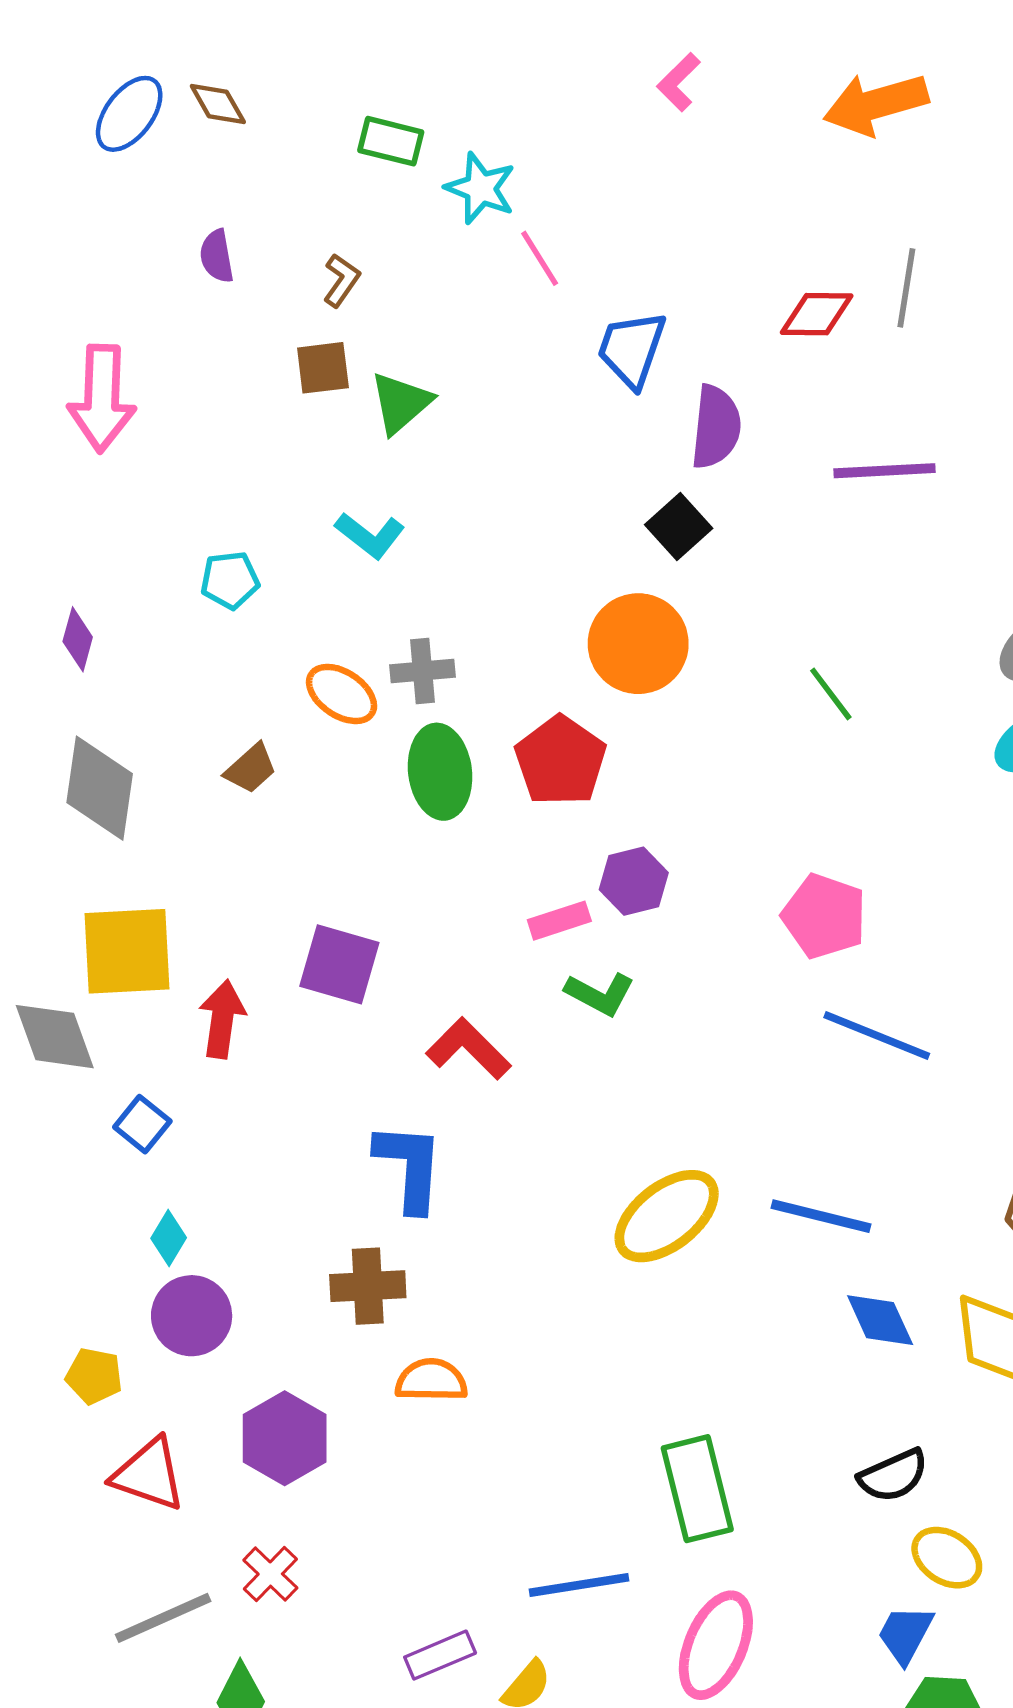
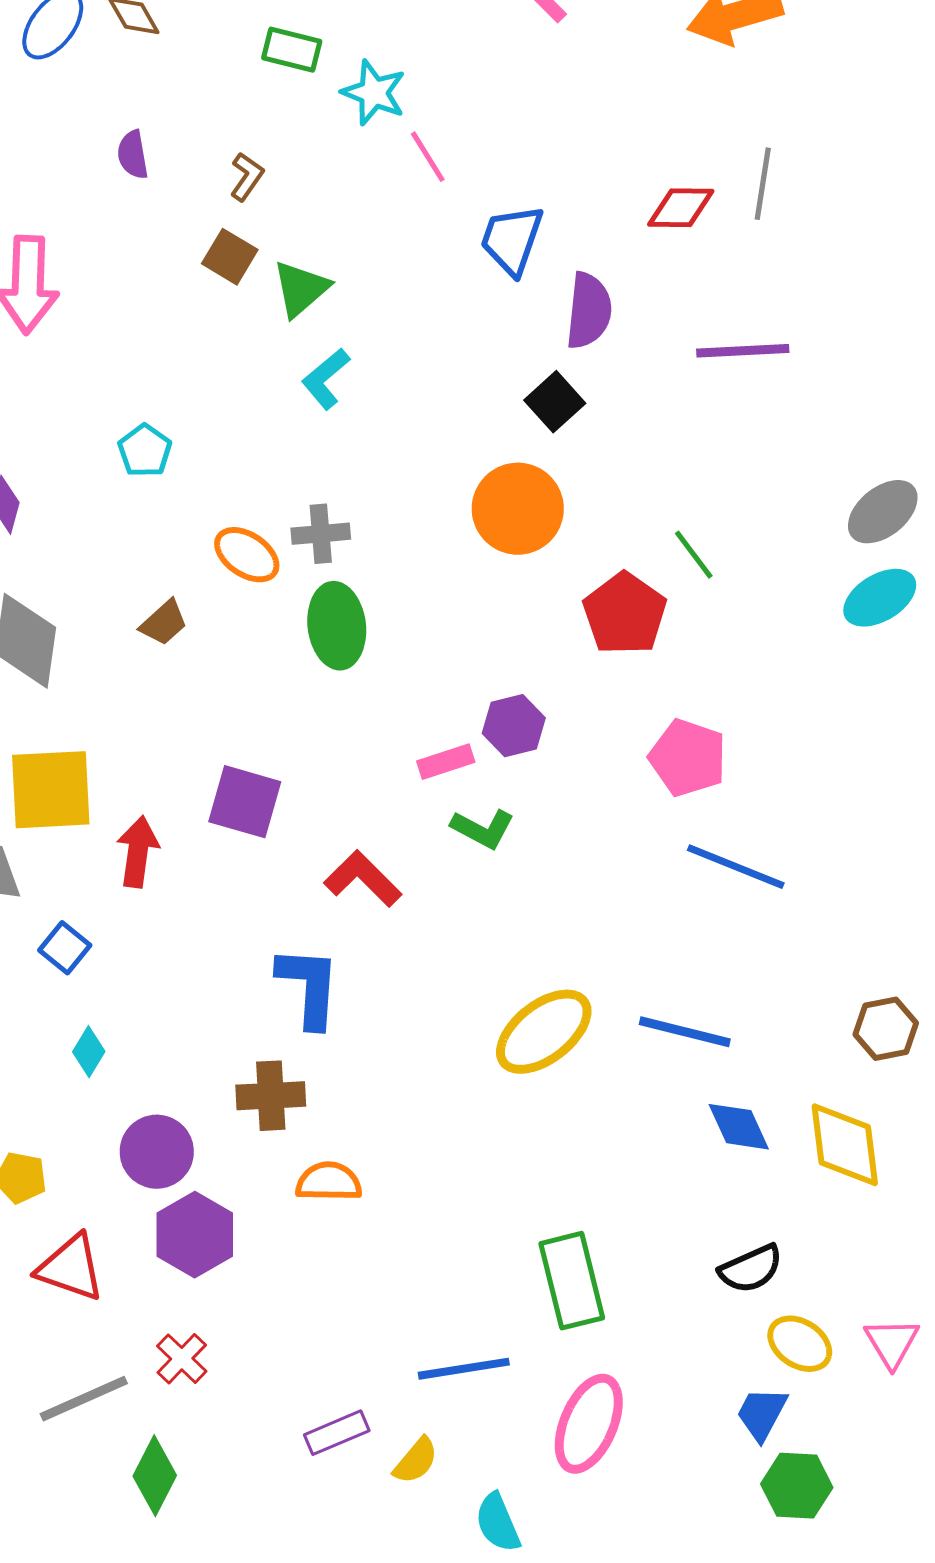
brown square: (323, 368) -> (230, 257), turned 38
cyan L-shape: (370, 535) -> (326, 379), moved, turned 102
cyan pentagon: (230, 580) -> (145, 451), turned -30
red pentagon: (560, 761) -> (625, 614), moved
purple circle: (192, 1316) -> (157, 1152), moved

